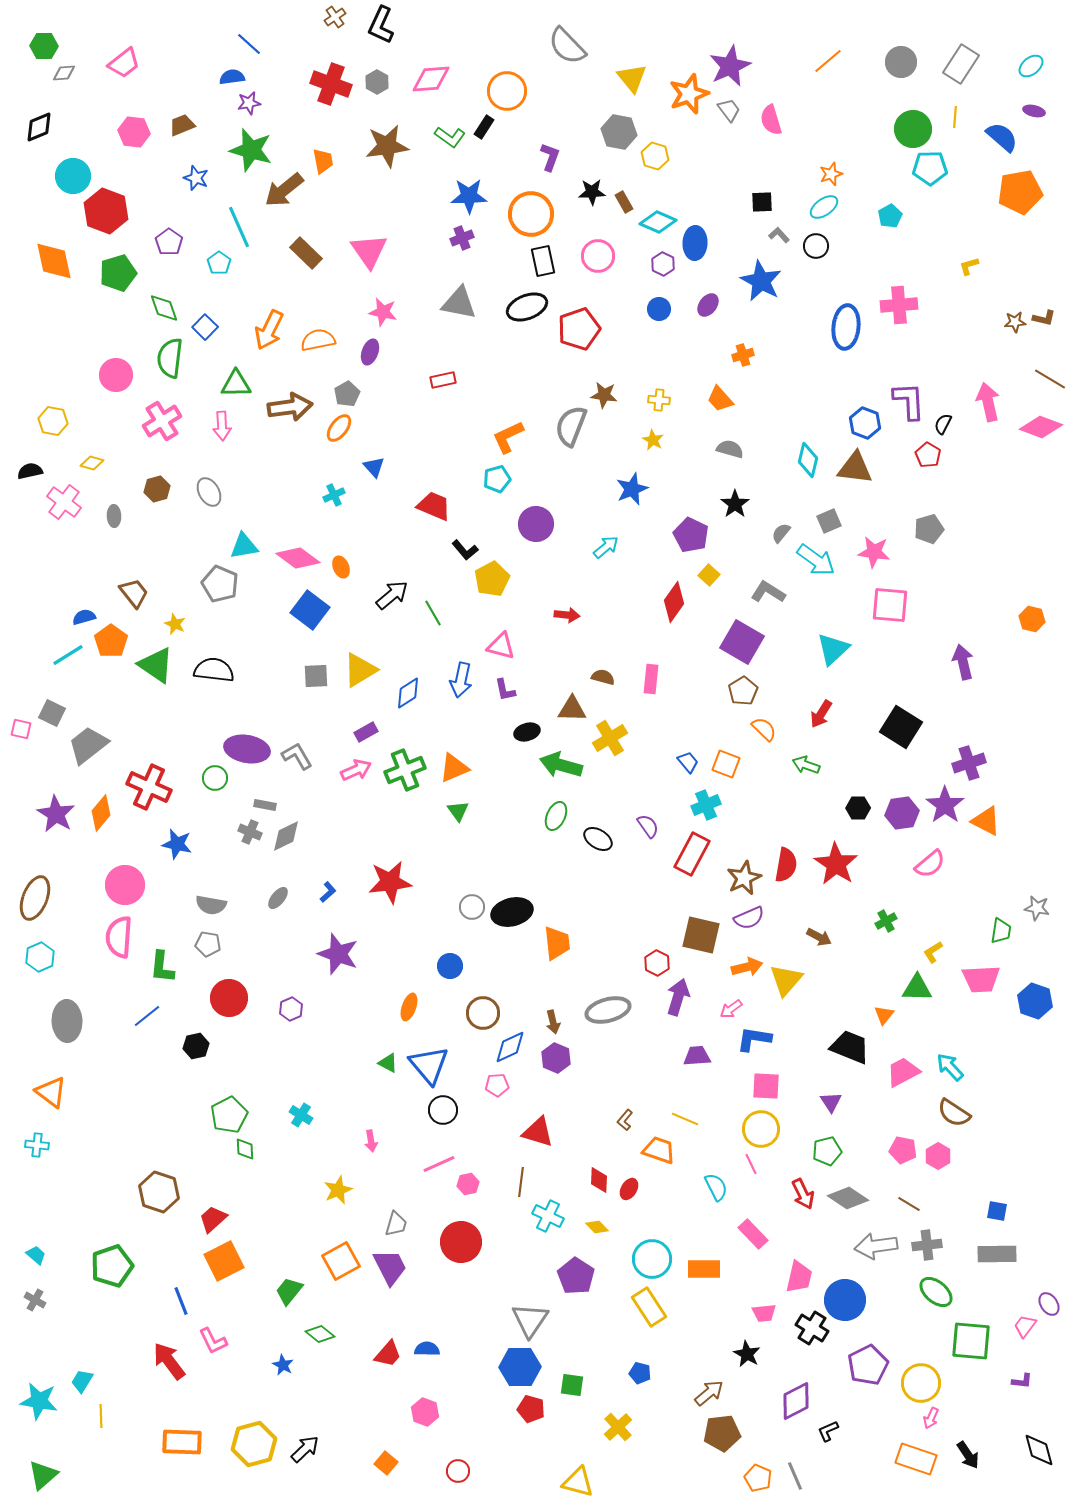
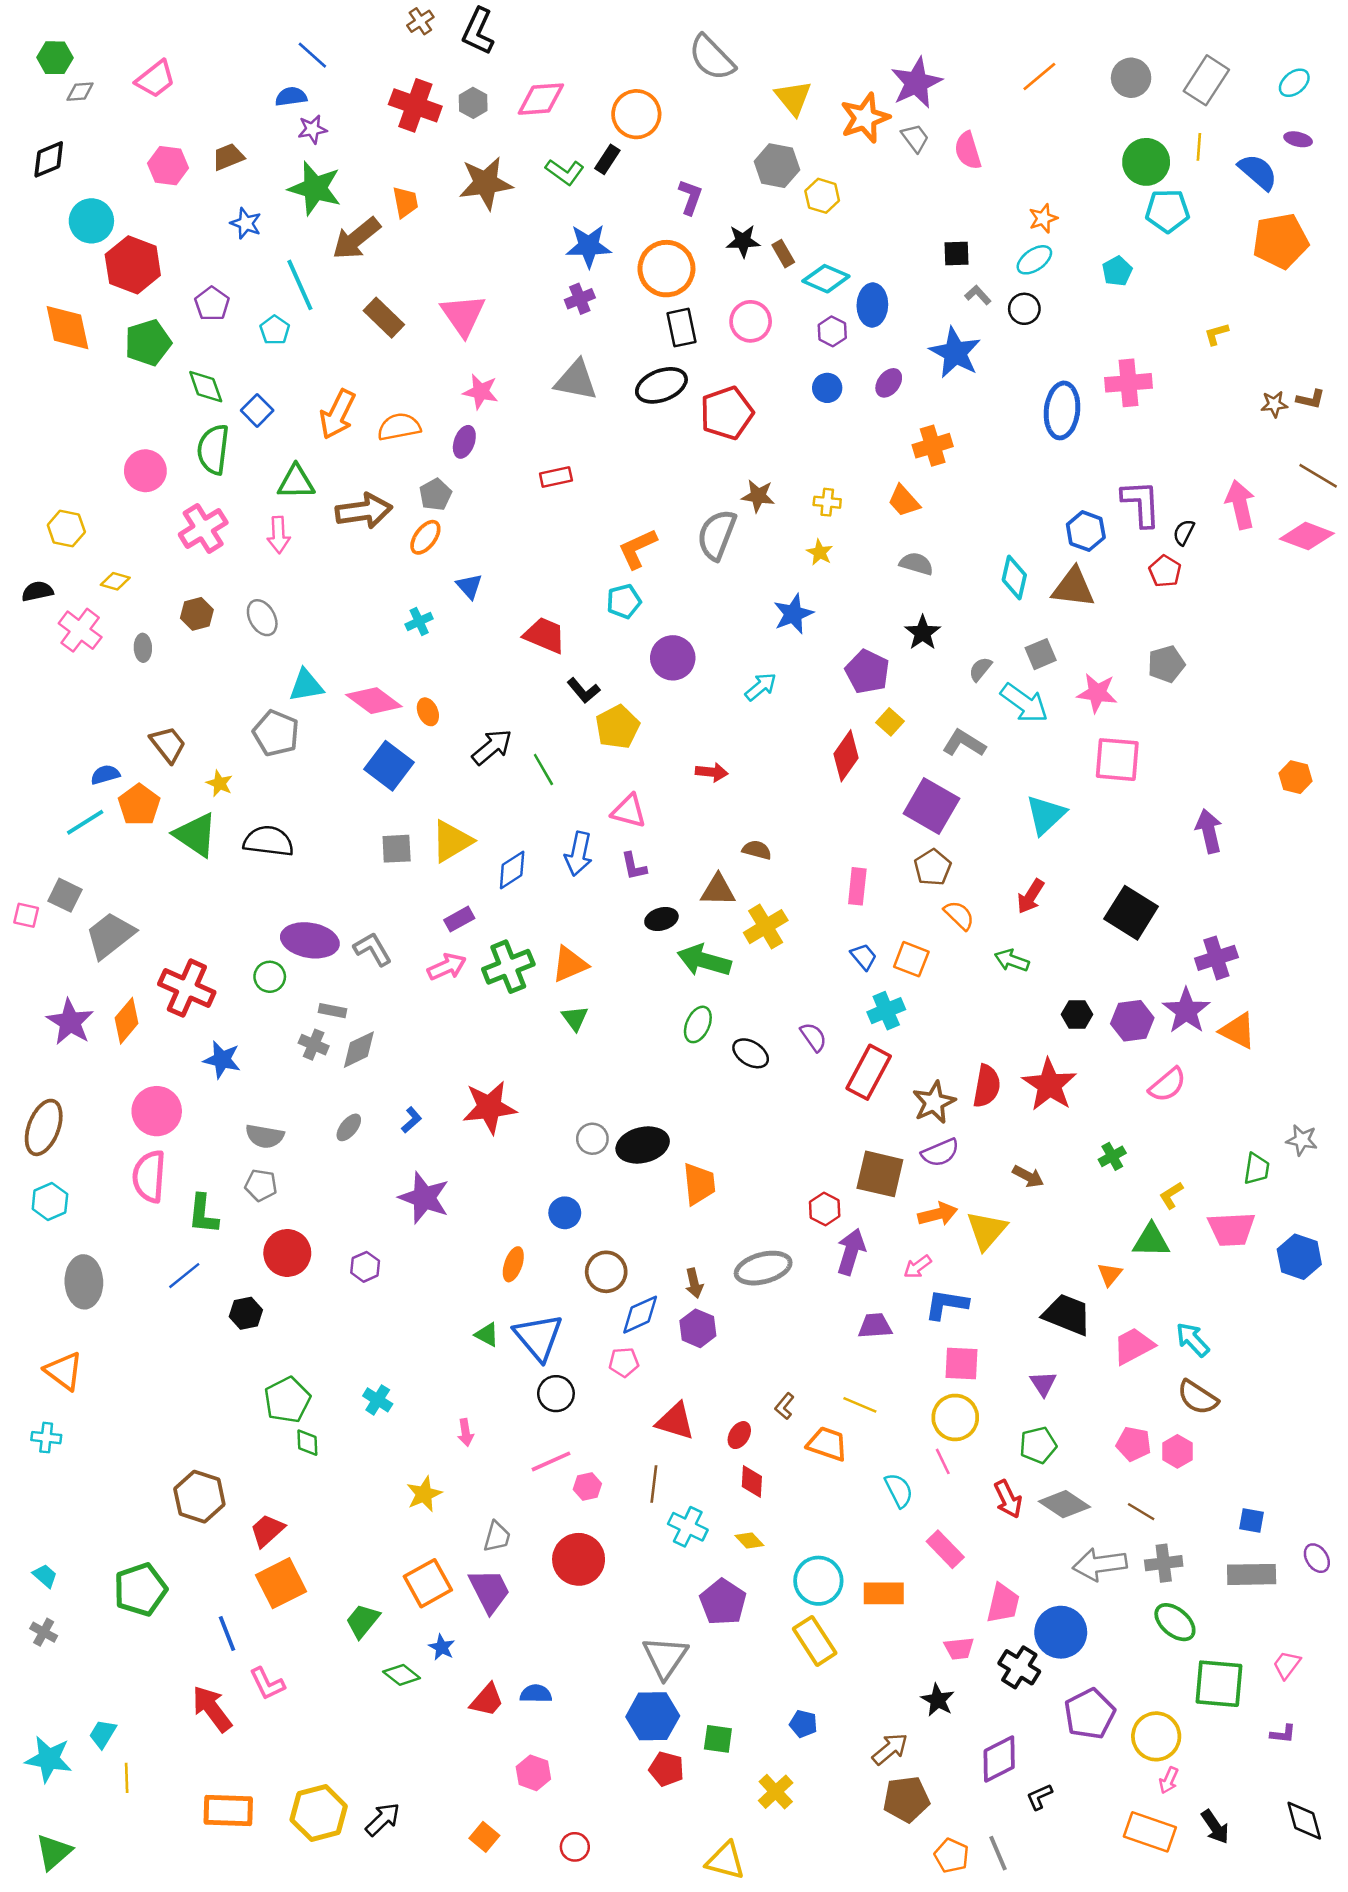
orange cross: (743, 355) -> (933, 446), size x1.4
pink rectangle: (651, 679) -> (857, 886), moved
red ellipse: (629, 1189) -> (739, 1435), moved
purple ellipse: (1049, 1304) -> (1317, 1558), moved
blue star: (283, 1365) -> (442, 1647), moved

